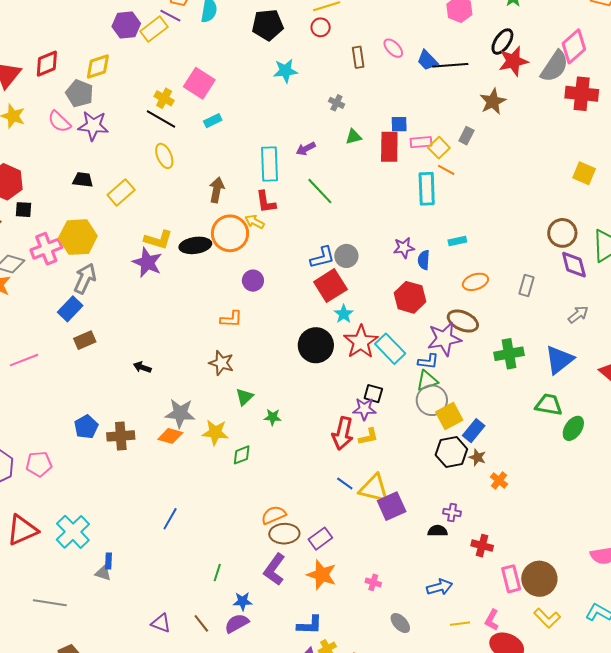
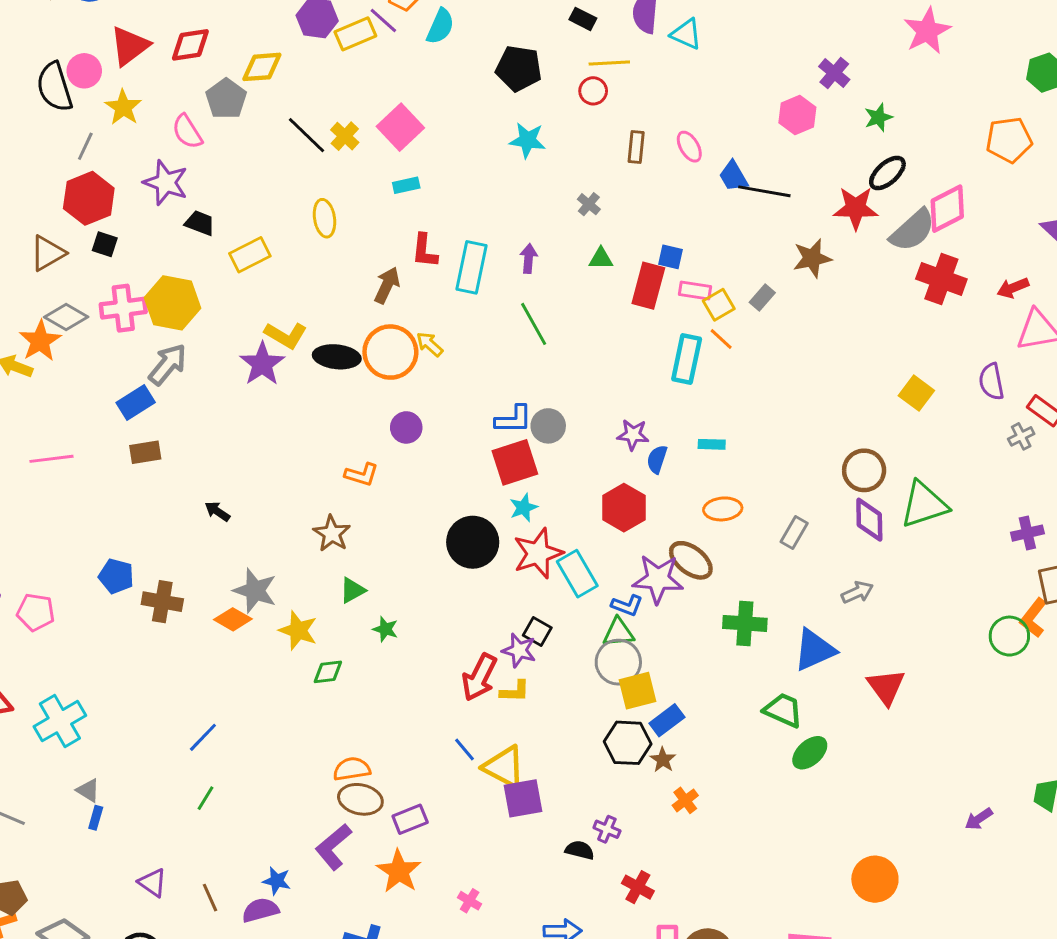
black ellipse: (502, 42) -> (887, 173), moved
black line: (161, 119) -> (307, 135), moved
purple star: (93, 126) -> (166, 183), moved
purple arrow: (306, 149) -> (529, 258), turned 108
red L-shape: (266, 202) -> (425, 251), moved
blue pentagon: (86, 427) -> (116, 576), turned 30
blue rectangle: (108, 561) -> (96, 818), moved
green line: (217, 573) -> (205, 798), moved

